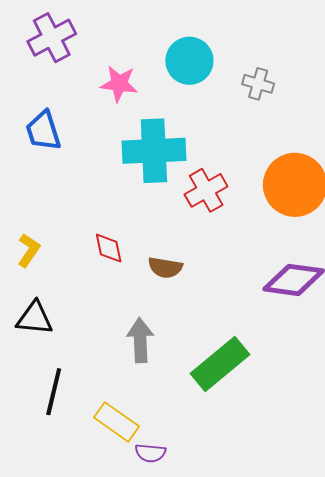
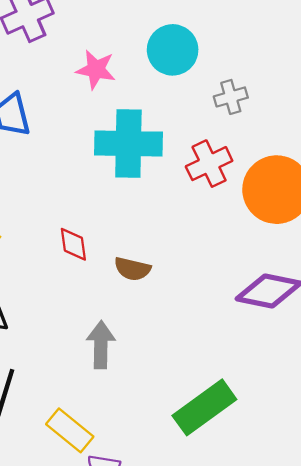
gray cross: (258, 84) -> (231, 97), moved, turned -36
red cross: (206, 190) -> (209, 164), moved
green rectangle: (220, 364) -> (204, 407), moved

